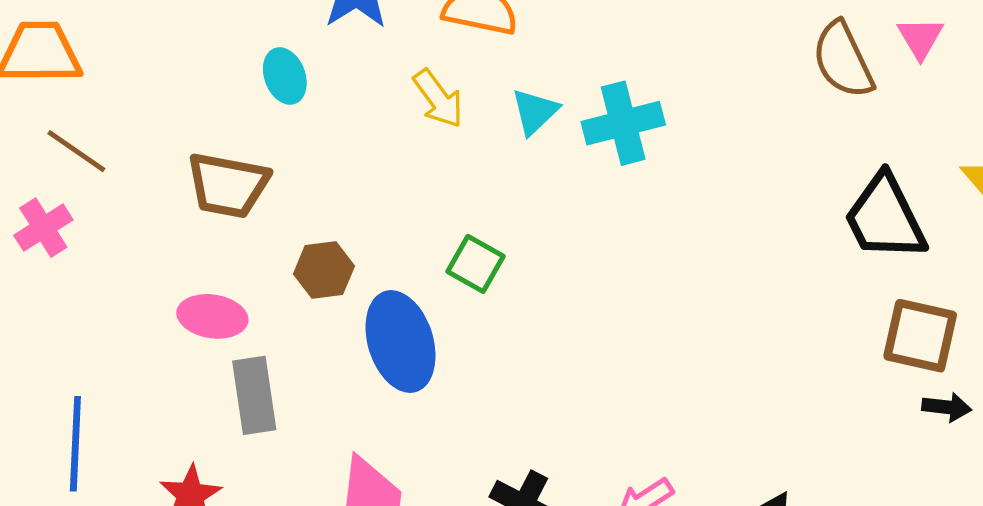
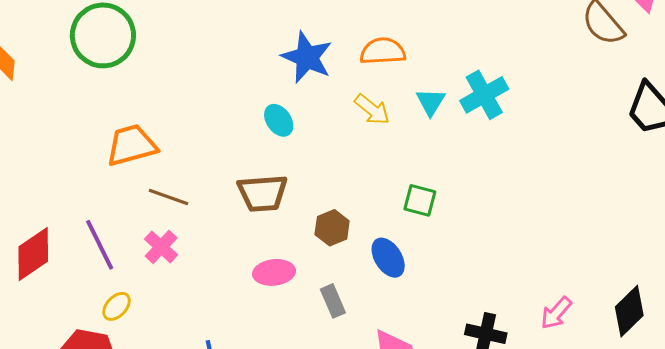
blue ellipse: (401, 342) -> (388, 258), size x0.7
gray rectangle: (254, 395) -> (333, 301), moved, size x0.7

